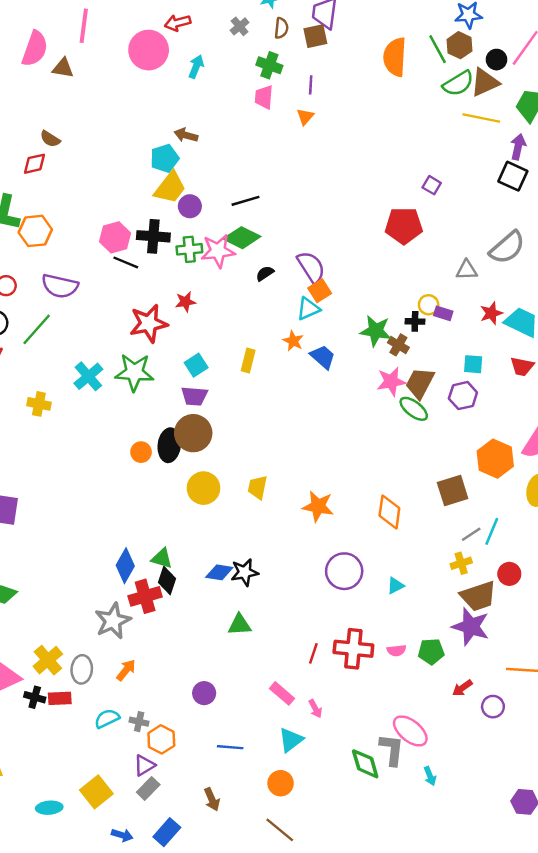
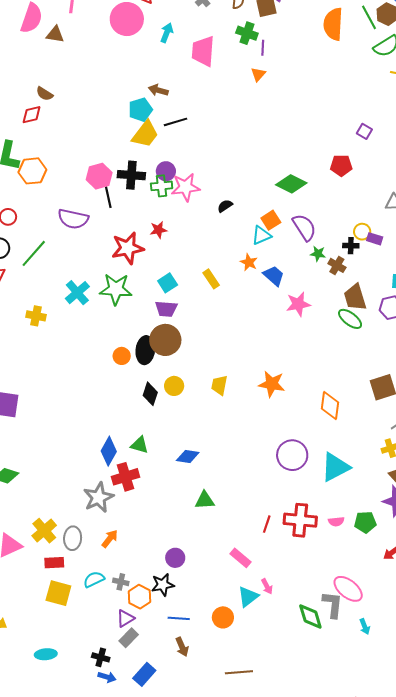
green cross: (269, 65) -> (247, 33), moved
pink trapezoid: (264, 97) -> (203, 51), moved, size x1.5
black line: (246, 201) -> (175, 122), moved
purple circle: (190, 206) -> (166, 171), moved
red pentagon: (404, 226) -> (341, 165), size x0.7
green diamond: (242, 238) -> (291, 184), moved
black line: (126, 262) -> (108, 197), turned 55
purple semicircle: (311, 267) -> (304, 227), moved
purple semicircle: (60, 286) -> (73, 219), moved
green star: (376, 331) -> (318, 254), size x0.6
yellow rectangle: (248, 361) -> (211, 279), turned -48
pink star: (391, 381) -> (298, 304), moved
brown trapezoid: (420, 383) -> (355, 297), turned -44
yellow circle: (203, 488) -> (174, 386), size x0.7
orange star: (318, 506) -> (272, 384), moved
black star: (245, 572) -> (163, 585), moved
black diamond: (167, 580) -> (150, 394), moved
cyan triangle: (395, 586) -> (335, 467), size x2.0
black cross: (35, 697) -> (101, 657), moved
pink arrow: (315, 709) -> (267, 586), moved
blue line: (230, 747) -> (179, 618), moved
orange circle: (281, 783) -> (223, 617), moved
yellow square: (96, 792) -> (58, 593), moved, turned -36
brown line: (280, 830) -> (239, 672), turned -44

